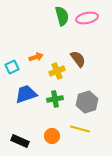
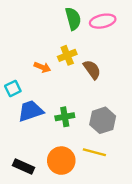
orange arrow: (36, 57) -> (42, 67), turned 40
cyan square: (12, 67) -> (13, 88), moved
yellow cross: (57, 71) -> (67, 55), moved
orange circle: (52, 136) -> (61, 161), size x1.5

